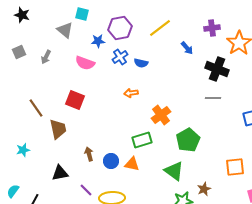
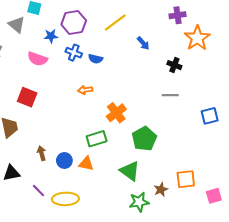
purple cross: (212, 28) -> (178, 15), moved
blue cross: (120, 57) -> (74, 53), turned -35
black cross: (217, 69) -> (174, 65), size x0.6
orange square: (235, 167) -> (186, 179), moved

